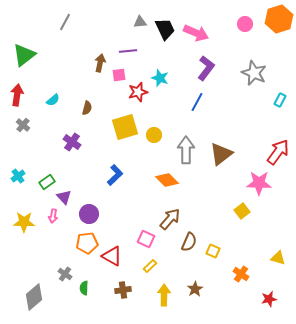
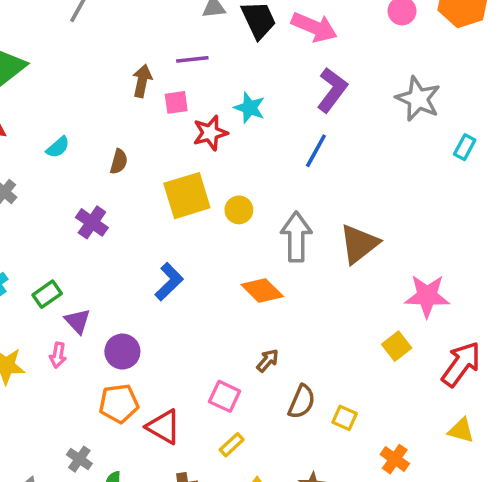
red arrow: (278, 152) -> (461, 364), moved
brown arrow: (170, 219) -> (268, 360), size x0.6

